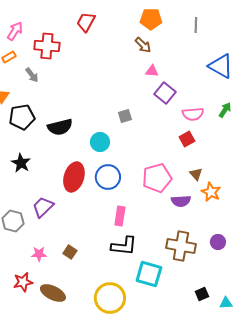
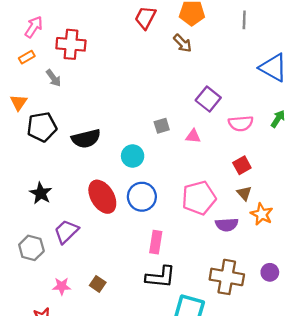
red trapezoid: (86, 22) -> (145, 18), moved
pink triangle: (152, 71) -> (193, 136), moved
red square: (187, 139) -> (242, 165), moved
black star: (21, 163) -> (41, 193), moved
red ellipse: (74, 177) -> (102, 197), turned -48

